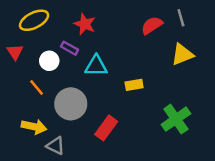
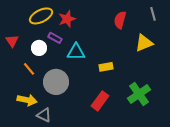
gray line: (181, 18) -> (153, 14), moved
yellow ellipse: (34, 20) -> (41, 16), moved
red star: (85, 24) -> (67, 19), turned 30
red semicircle: (152, 25) -> (120, 20), turned -42
red rectangle: (106, 128) -> (100, 101), moved

